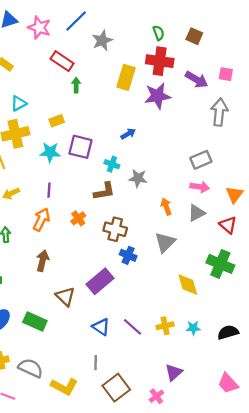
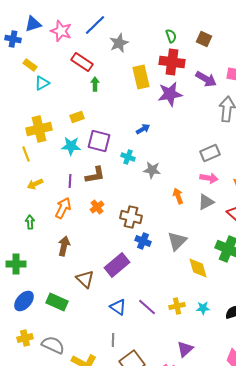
yellow rectangle: (126, 77) -> (141, 77), turned -30
cyan triangle: (19, 103) -> (42, 83), moved
brown L-shape: (104, 191) -> (95, 175), moved
gray triangle: (165, 242) -> (177, 241), moved

